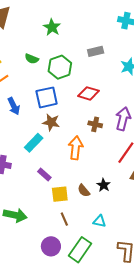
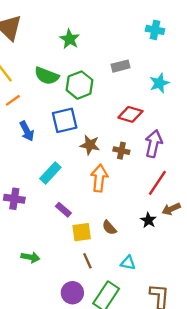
green semicircle: (32, 59) -> (47, 76), size x1.5
red diamond: (88, 93) -> (130, 114), moved
brown star: (51, 122) -> (90, 145), moved
black star: (104, 185) -> (148, 220), moved
green arrow: (15, 215) -> (30, 257), size x0.7

